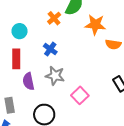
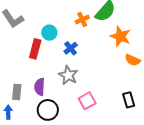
cyan circle: (20, 31) -> (49, 33), moved
purple semicircle: (28, 81) -> (40, 87), moved

